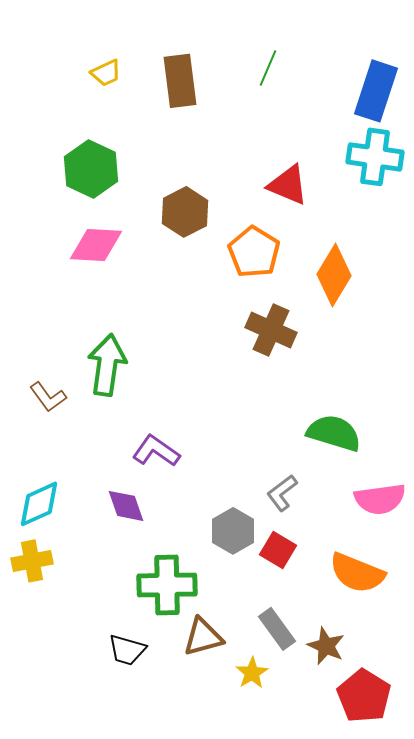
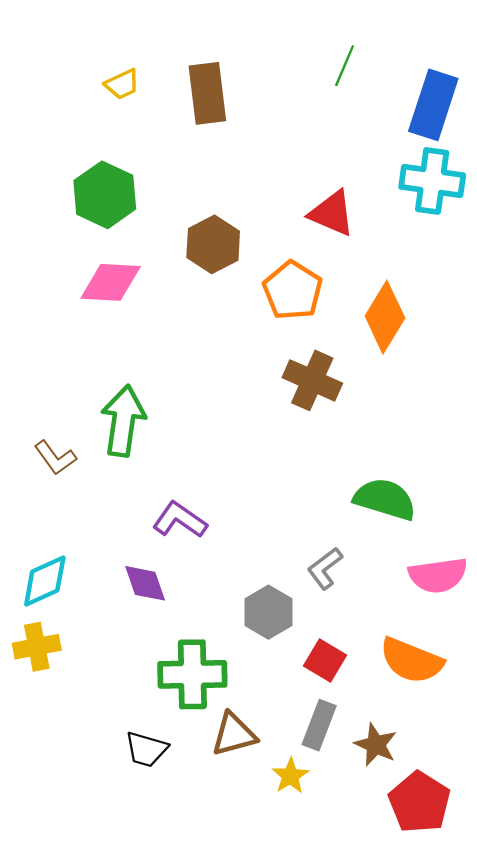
green line: (268, 68) -> (345, 66), moved
red square: (278, 550) -> (325, 661), moved
gray rectangle: (277, 629) -> (319, 725), turned 57

